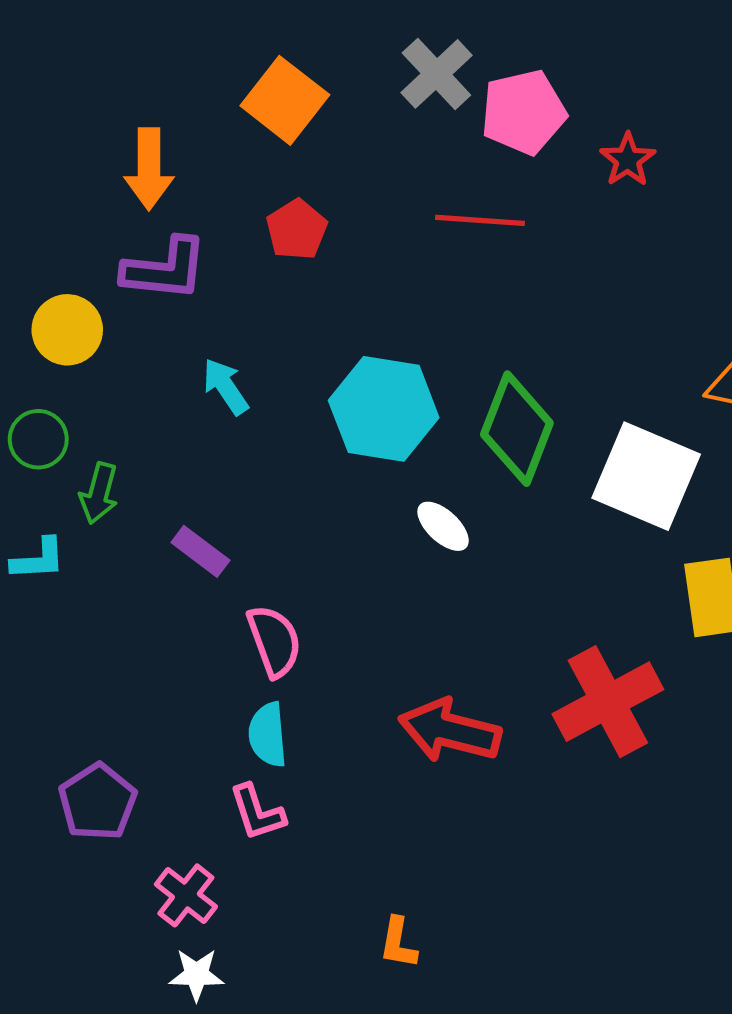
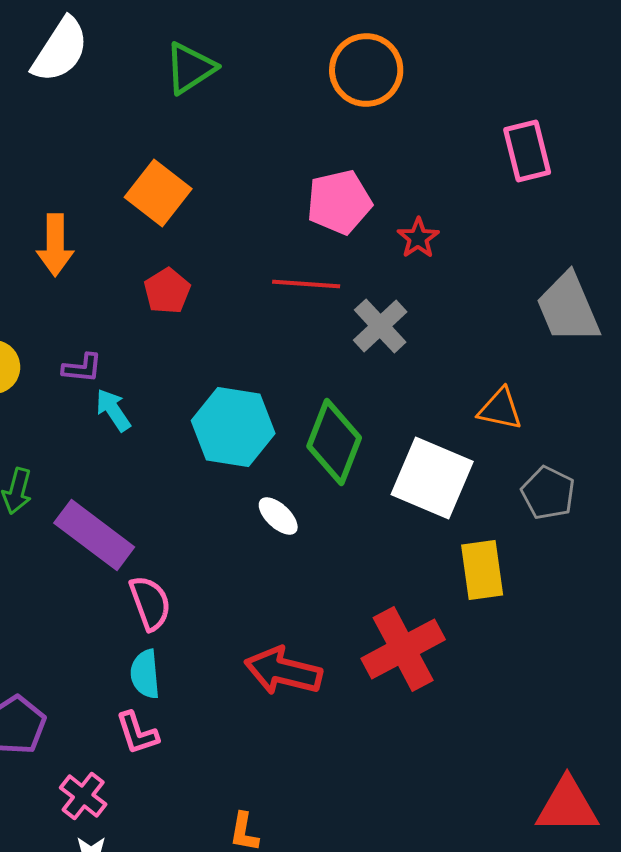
gray cross: (436, 74) -> (380, 326), moved
purple L-shape: (165, 269) -> (82, 368), moved, size x0.6
purple rectangle: (200, 551) -> (94, 535), size x1.8

